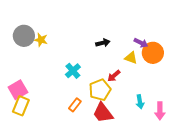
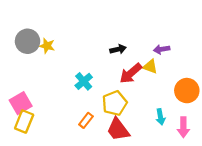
purple arrow: (141, 43) -> (162, 49), turned 144
orange circle: (153, 53) -> (187, 91), moved
red arrow: (114, 76) -> (131, 73), moved, size x1.5

